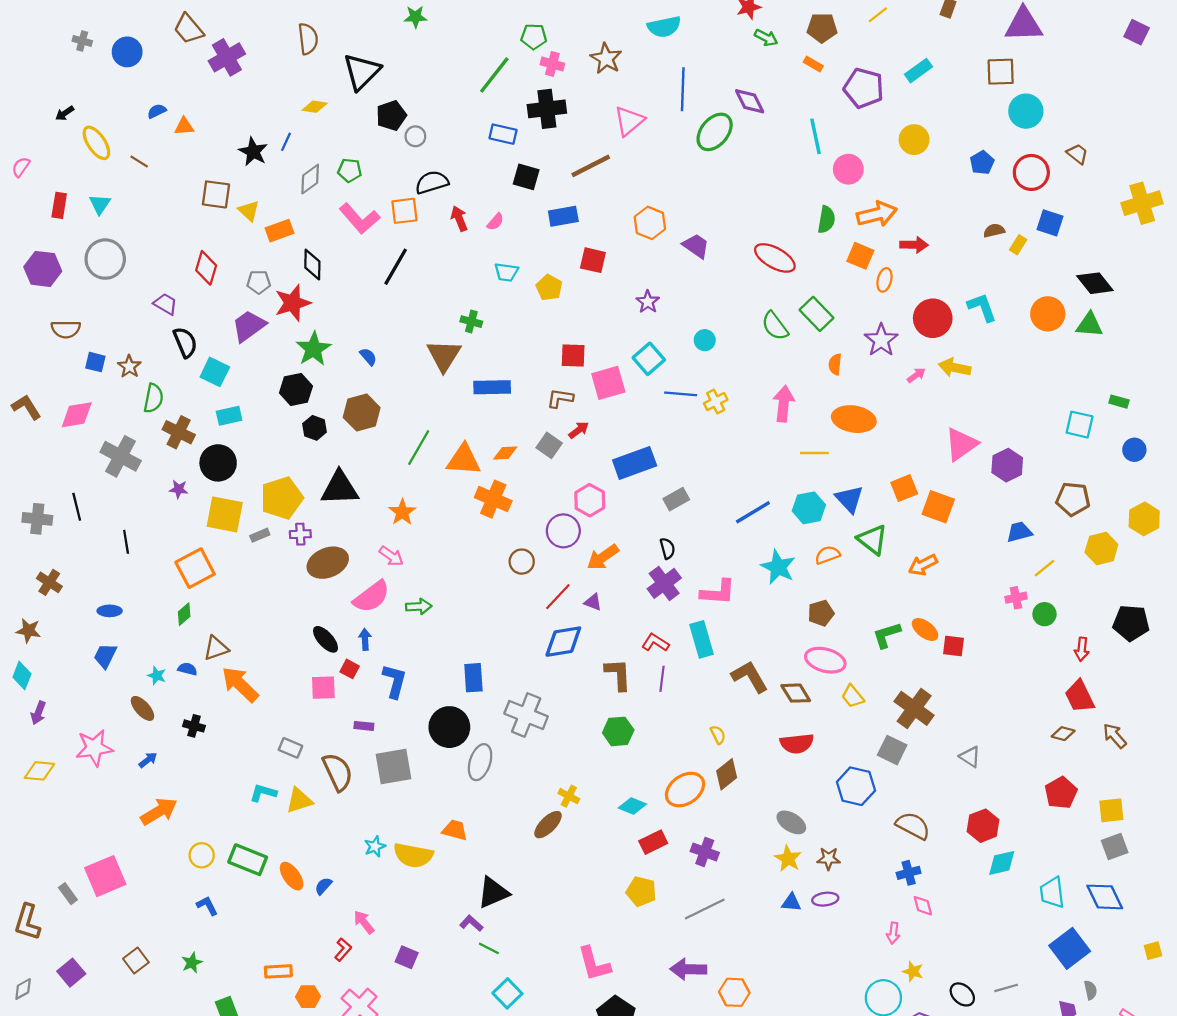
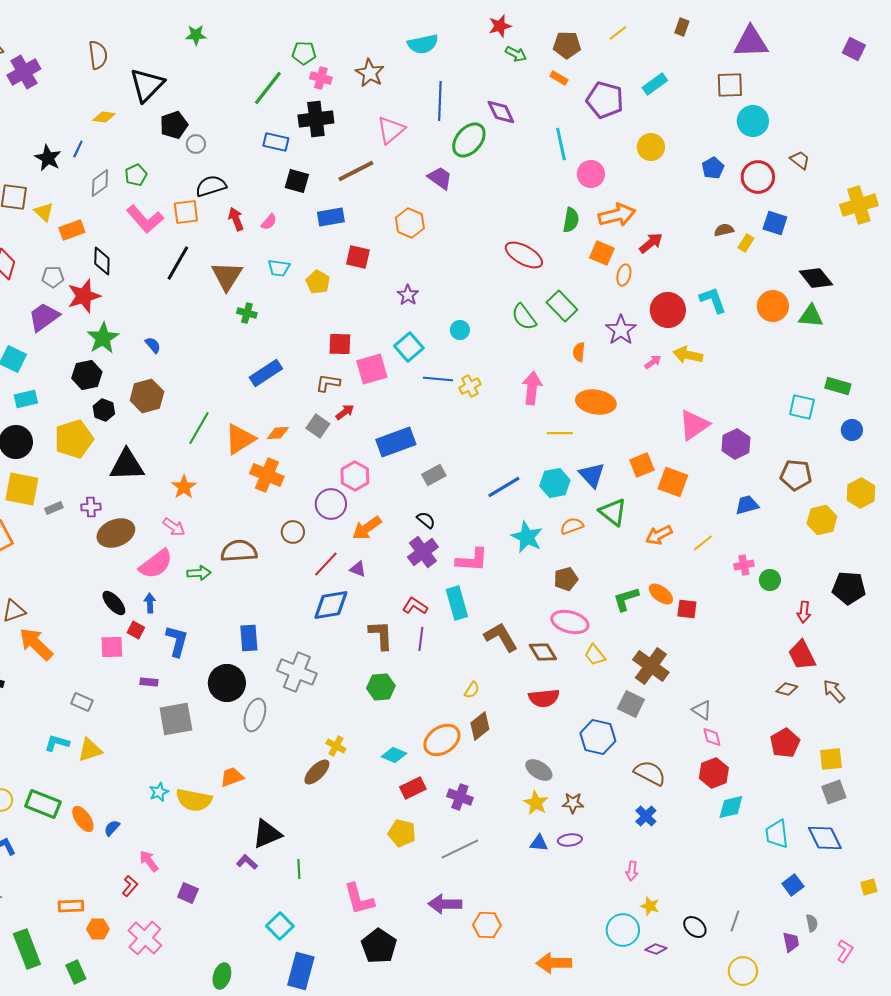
green pentagon: (350, 170) -> (136, 175), turned -30
red arrow: (914, 245) -> (651, 243), turned -40
purple trapezoid: (696, 246) -> (440, 178), moved
brown triangle: (444, 356) -> (227, 276), moved
blue rectangle: (492, 387) -> (266, 373), turned -32
green rectangle: (1119, 402) -> (838, 386), size x1.4
orange triangle: (464, 460) -> (240, 439), turned -36
yellow pentagon: (282, 498) -> (74, 439), moved
black semicircle: (667, 548) -> (426, 520), turned -36
yellow line: (1044, 568) -> (703, 543), moved
yellow semicircle: (718, 735) -> (472, 690), turned 60
brown semicircle: (338, 772) -> (239, 551), moved, turned -69
orange trapezoid: (455, 830) -> (232, 777), turned -35
blue cross: (909, 873) -> (646, 816), turned -30
pink diamond: (923, 906) -> (712, 737), moved
green line: (489, 948) -> (299, 869), moved, turned 60
blue square: (1070, 948) -> (793, 885), size x0.6
gray line: (1006, 988) -> (735, 921), turned -55

